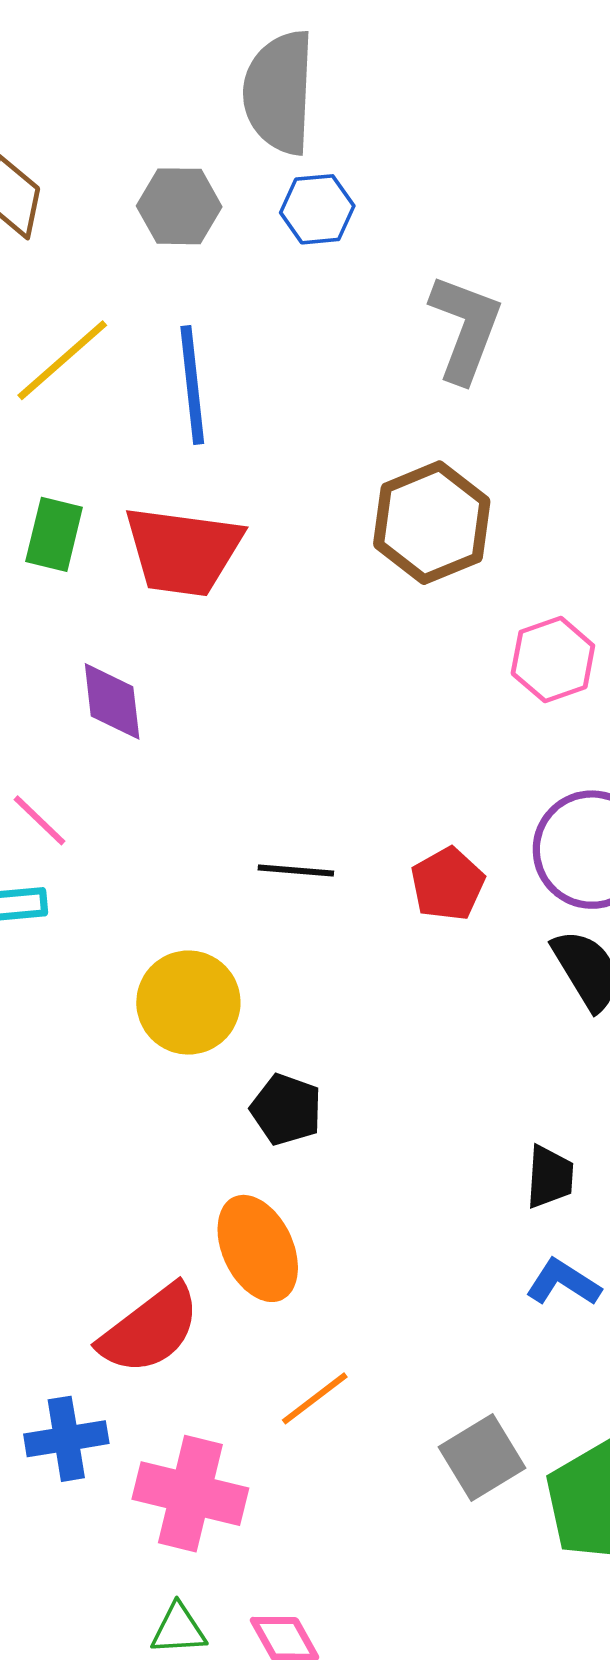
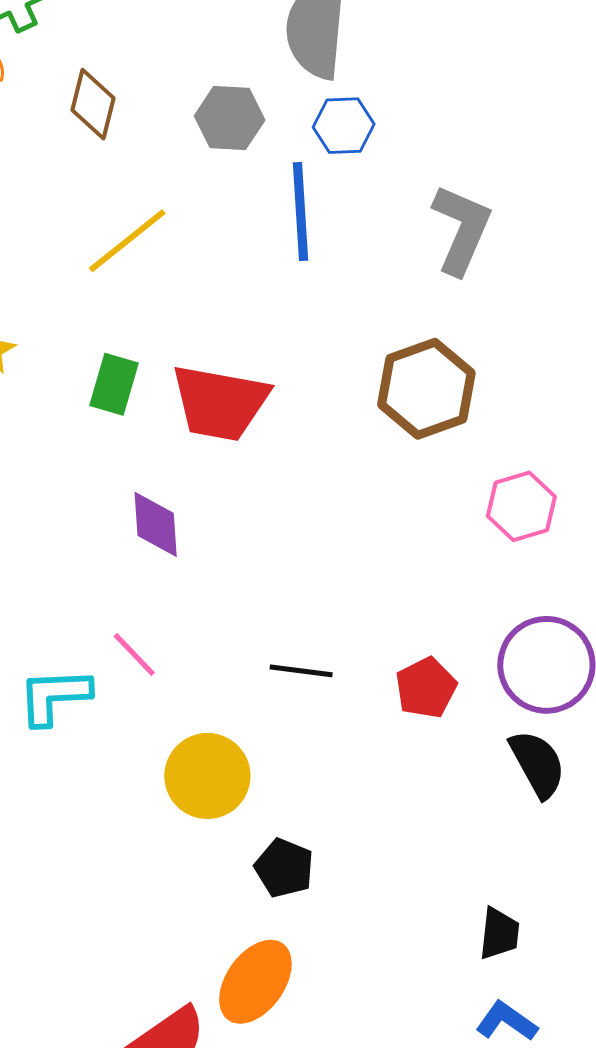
blue line: (192, 385) -> (300, 211), moved
pink line: (40, 820) -> (134, 655), moved
orange ellipse: (258, 1248) -> (255, 982), turned 58

